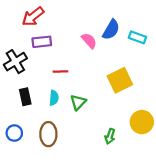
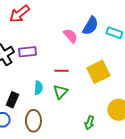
purple rectangle: (42, 42) -> (27, 52), moved
red line: (60, 71) -> (61, 71), moved
black rectangle: (25, 97) -> (12, 100), moved, turned 35

